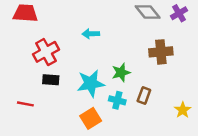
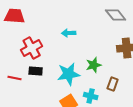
cyan cross: (117, 100) -> (91, 96), moved
red line: (25, 104) -> (15, 78), moved

